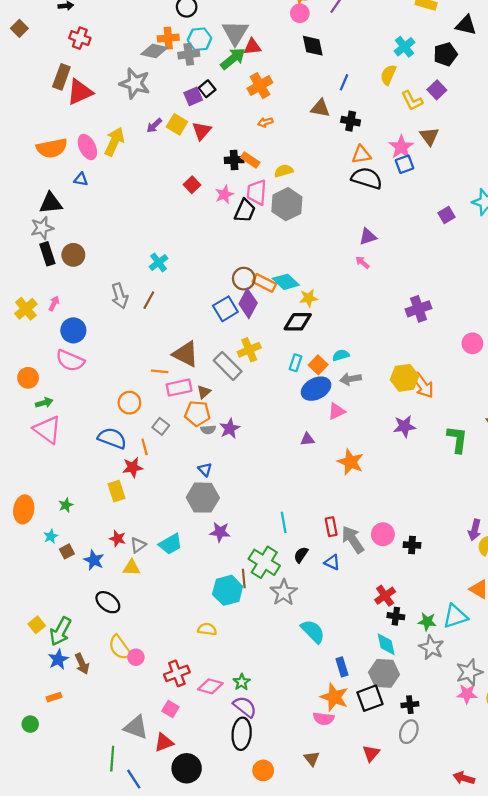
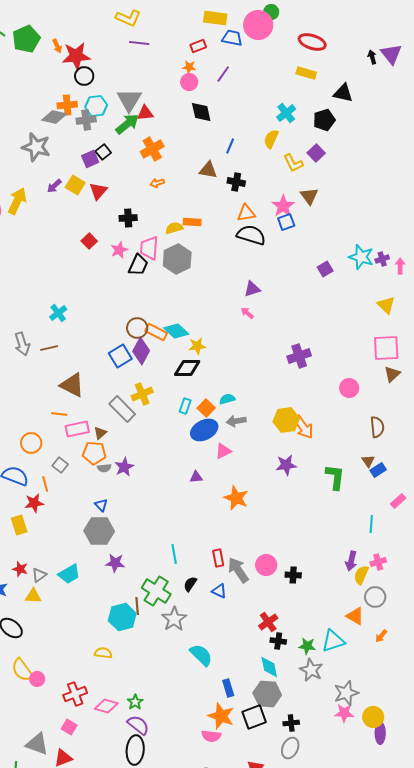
orange rectangle: (250, 160) -> (192, 222), moved, turned -30
brown line: (149, 300) -> (49, 348), turned 48
brown triangle: (186, 354) -> (72, 385), moved

